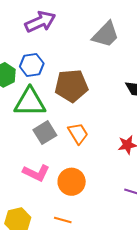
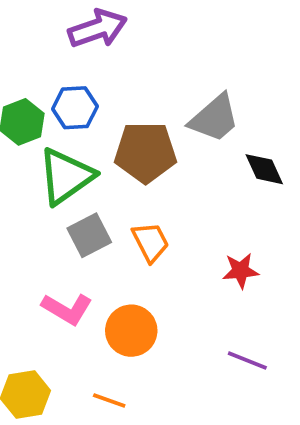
gray trapezoid: (106, 35) -> (214, 118), moved
green triangle: (30, 102) -> (66, 176), turned -40

